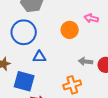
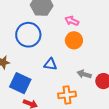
pink arrow: (91, 18) -> (72, 21), moved
blue triangle: (39, 57) -> (50, 64), moved

